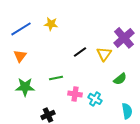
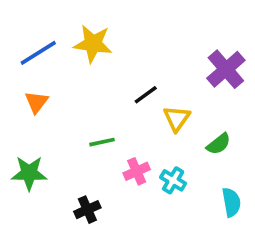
yellow star: (51, 24) -> (93, 44), size x1.5
yellow triangle: (104, 54) -> (177, 118), moved
green star: (25, 87) -> (29, 173), moved
pink cross: (75, 94) -> (137, 171), turned -32

